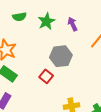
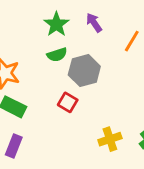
green semicircle: (19, 17) -> (57, 55), moved

